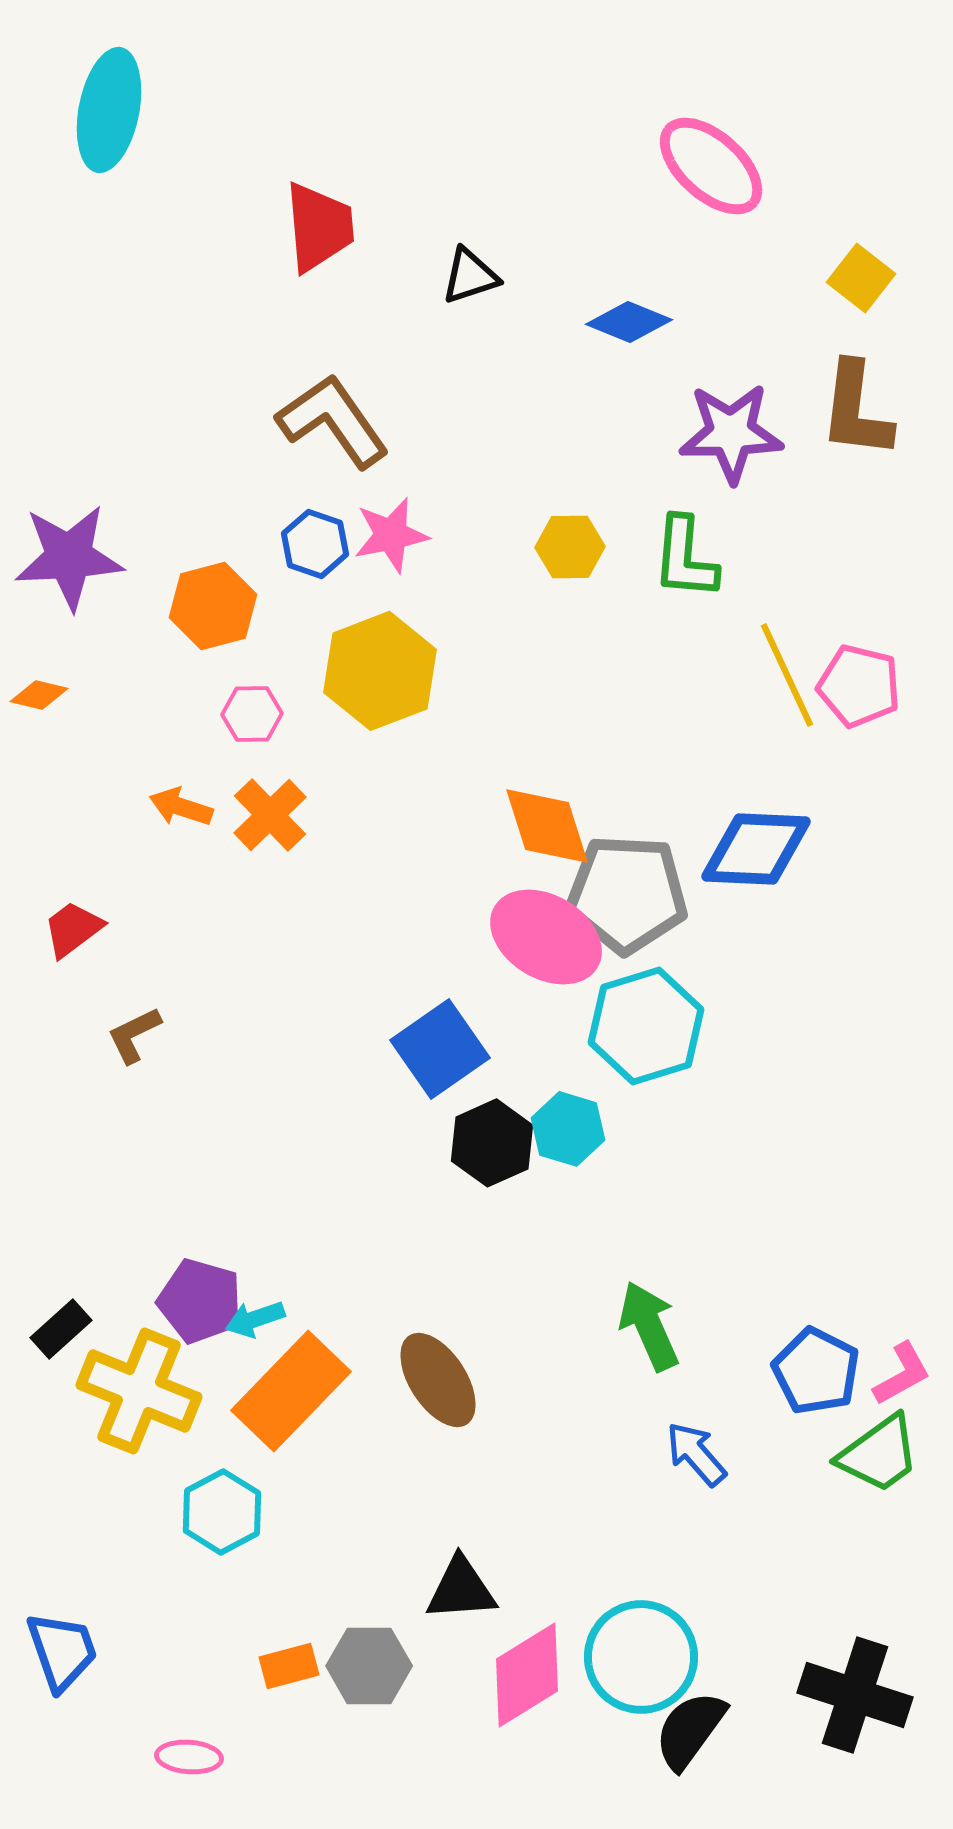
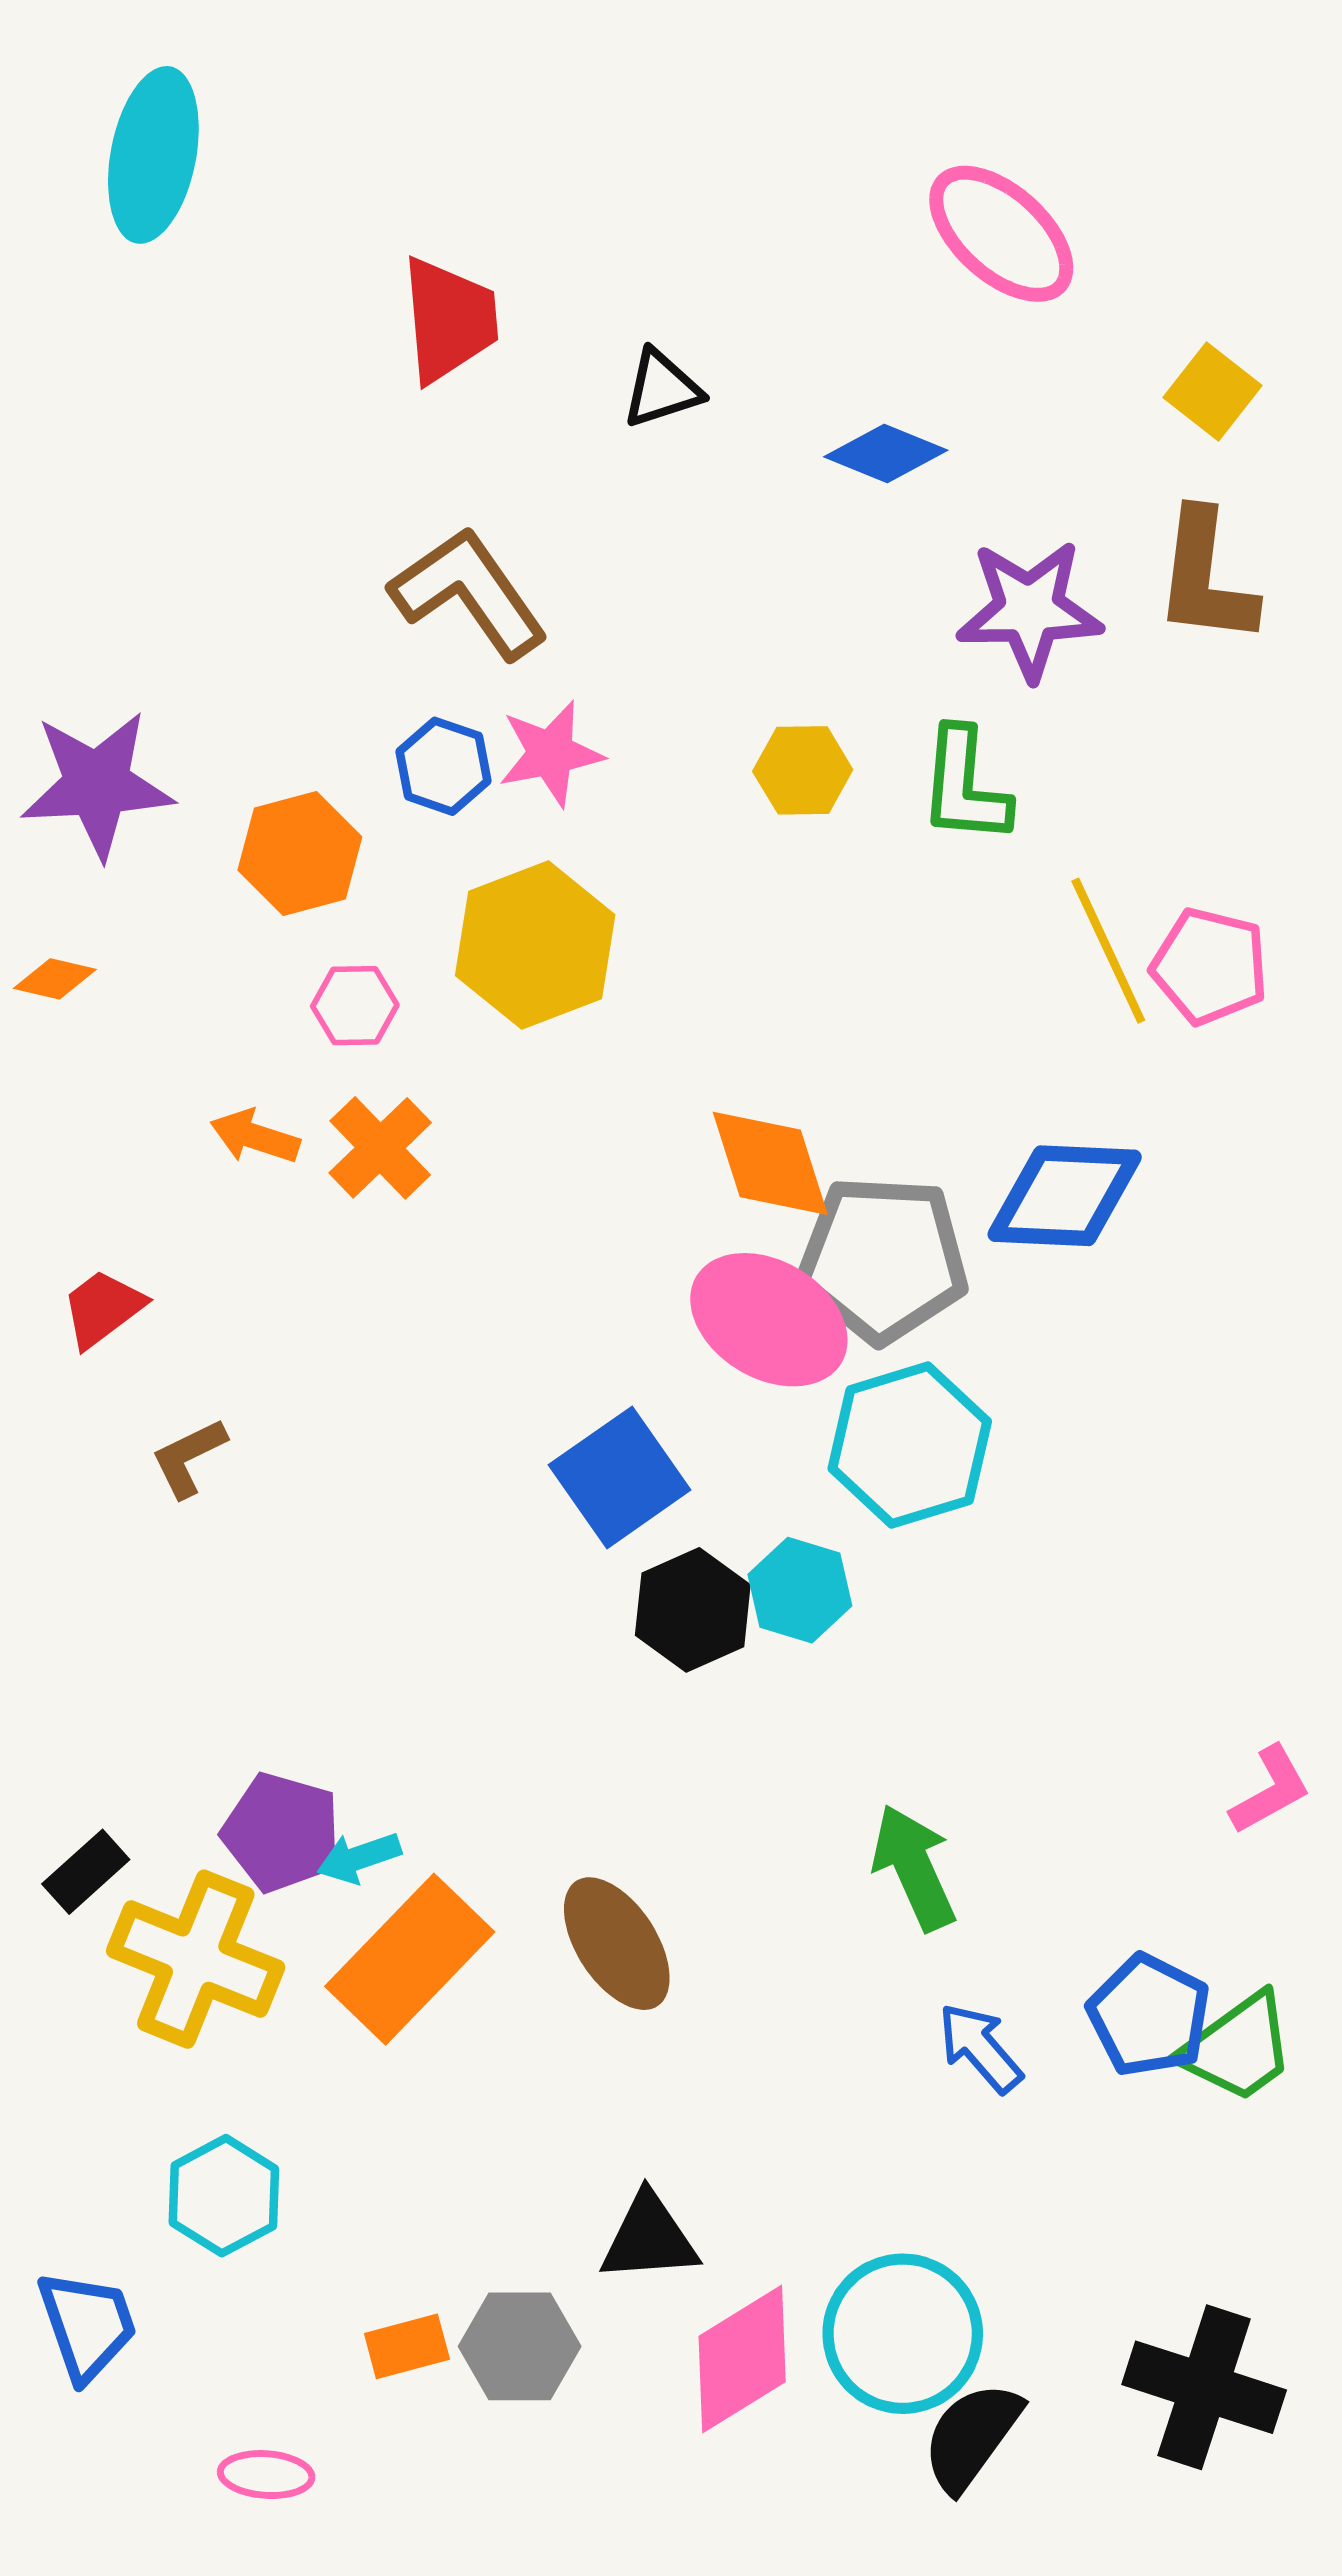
blue pentagon: (816, 1371) -> (1149, 2015), moved
pink L-shape: (902, 1374) -> (1270, 1790), moved
cyan hexagon: (222, 1512) -> (224, 2196), moved

